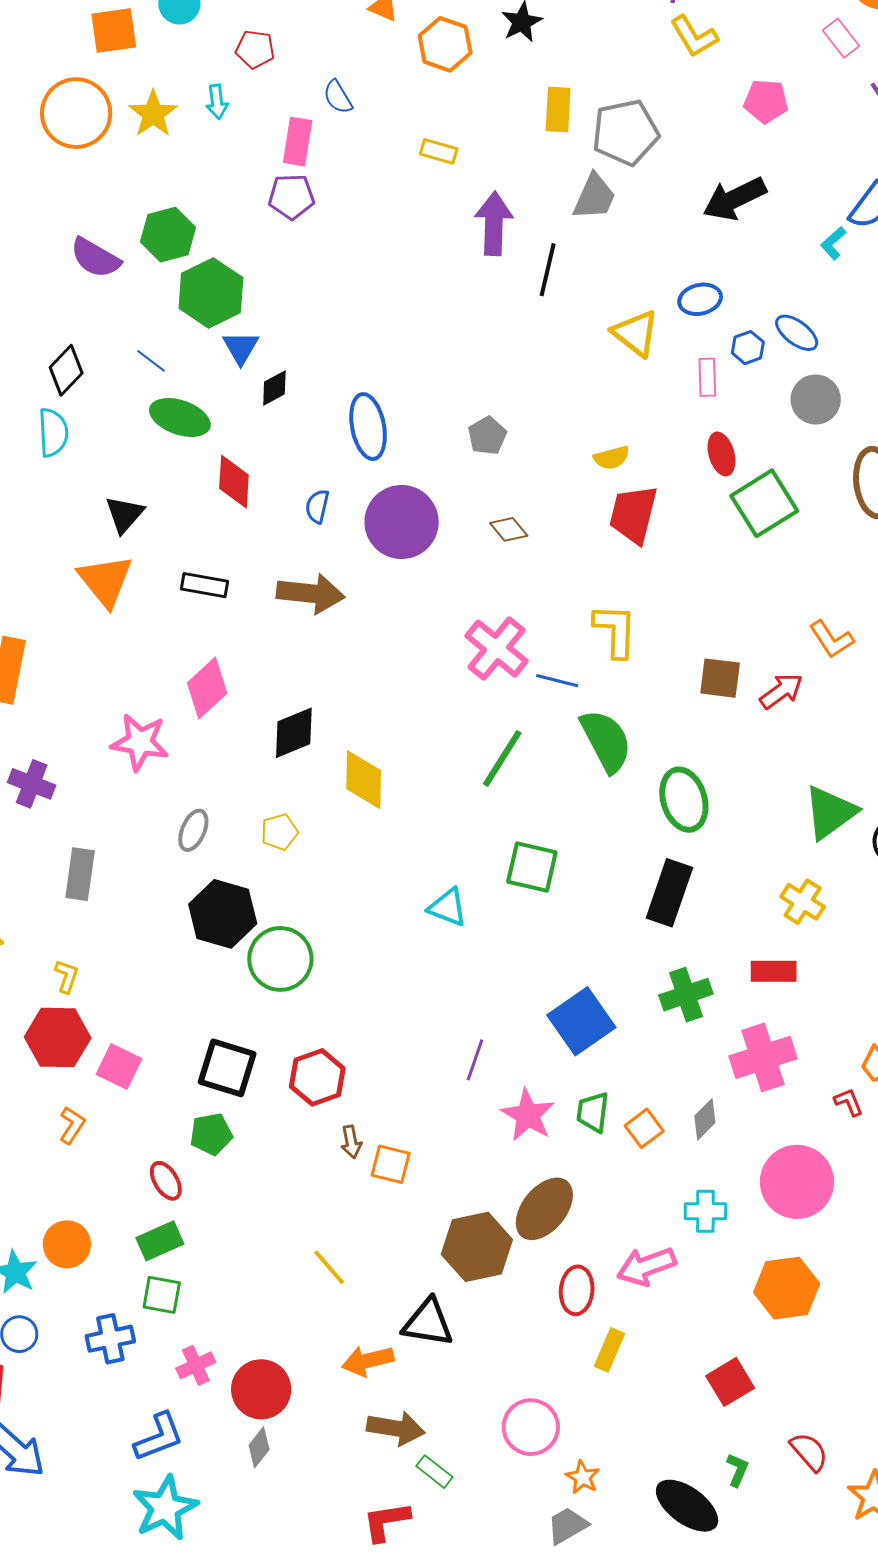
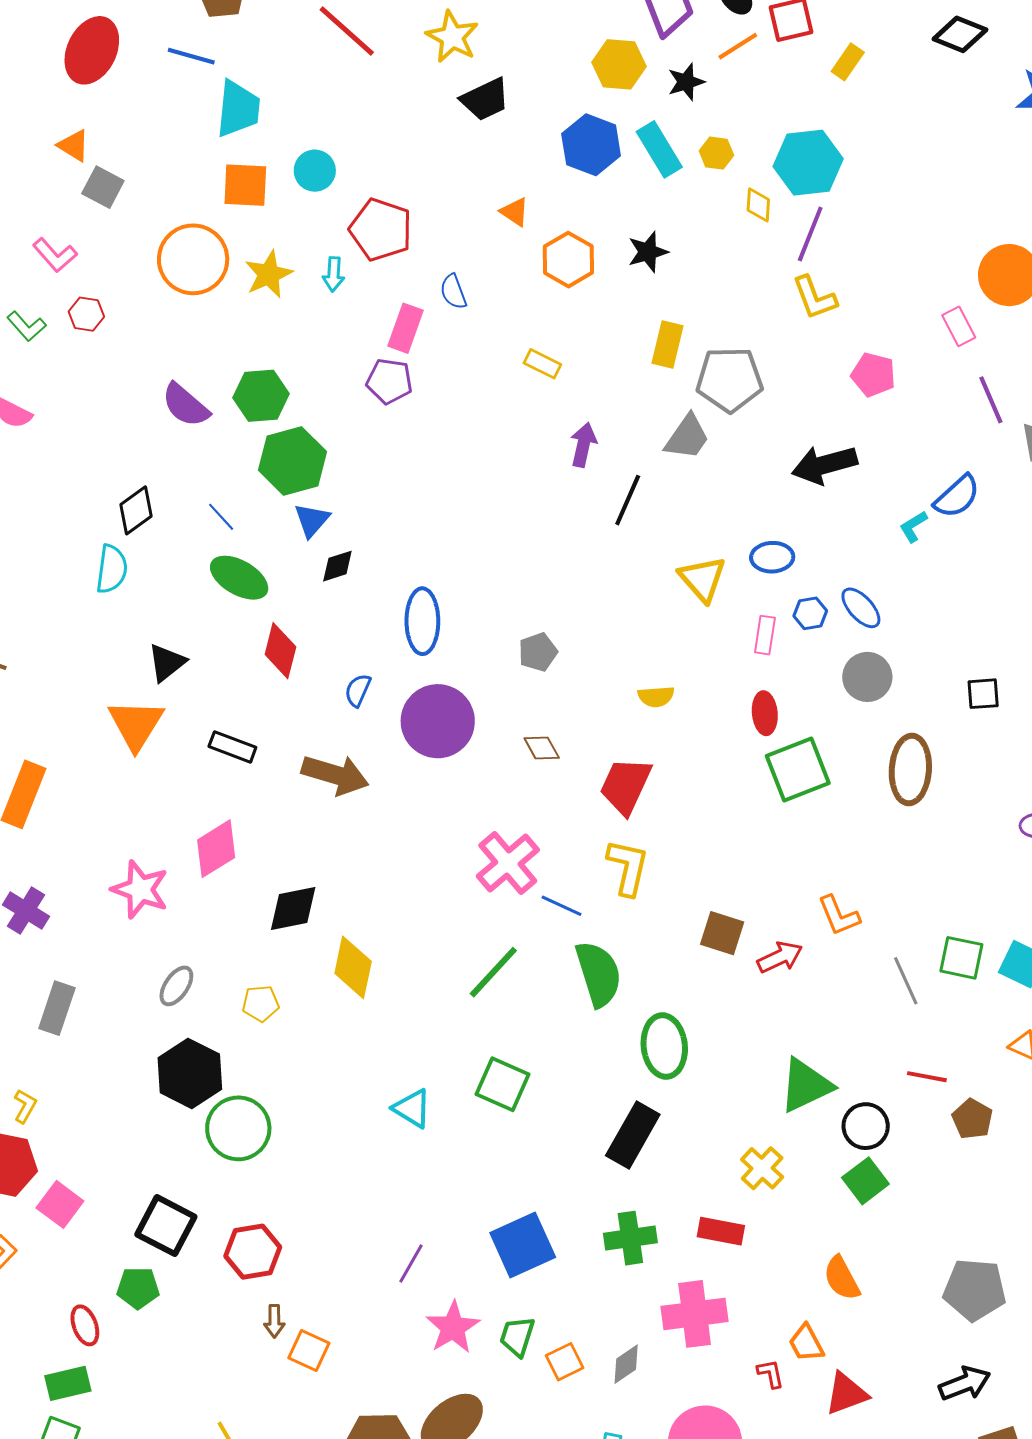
red pentagon: (255, 49) -> (381, 230), size x1.6
purple arrow: (494, 224) -> (583, 445), size x0.7
red trapezoid: (633, 514) -> (626, 786), moved

